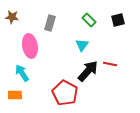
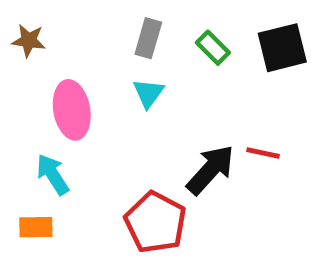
black square: (118, 20) -> (282, 48), size x1.5
gray rectangle: (50, 23) -> (148, 38), moved
cyan triangle: (82, 45) -> (148, 93), moved

